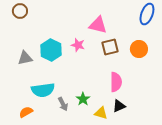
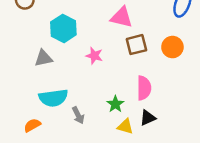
pink star: (78, 45) -> (94, 56), moved
cyan hexagon: (51, 50) -> (63, 28), moved
gray triangle: (25, 58) -> (43, 58), moved
green star: (83, 99) -> (115, 104), moved

